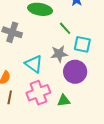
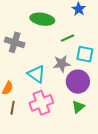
green line: (65, 28) -> (67, 38), turned -72
green triangle: (64, 101) -> (78, 107), moved, turned -32

